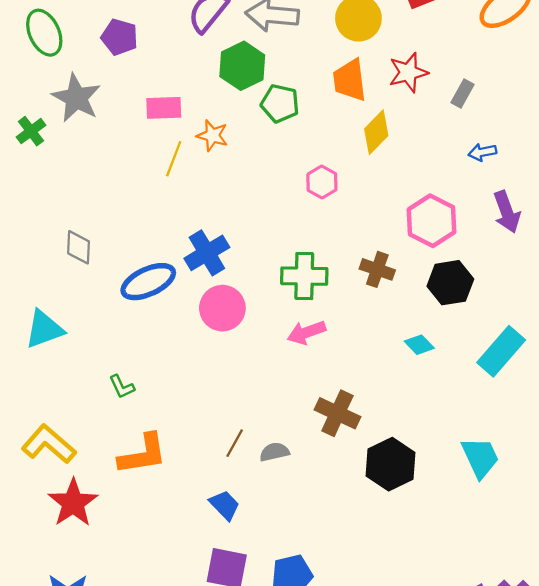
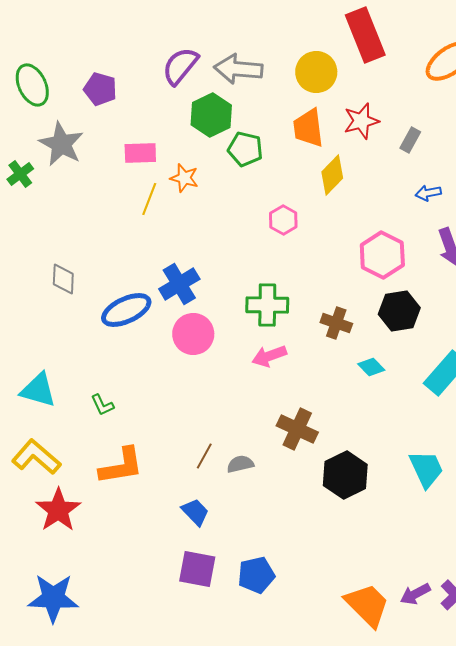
brown cross: (377, 269) -> (336, 323), moved
cyan triangle: (44, 329) -> (38, 390), moved, turned 36

